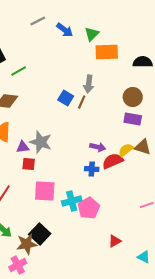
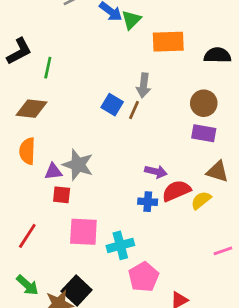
green triangle: (92, 34) -> (131, 20), moved
green line: (19, 71) -> (48, 68), turned -49
yellow semicircle: (126, 150) -> (201, 200), moved
pink pentagon: (89, 208) -> (144, 277), moved

